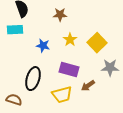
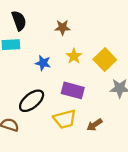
black ellipse: (33, 79) -> (32, 101), turned 35
brown arrow: (88, 86) -> (95, 125), moved

